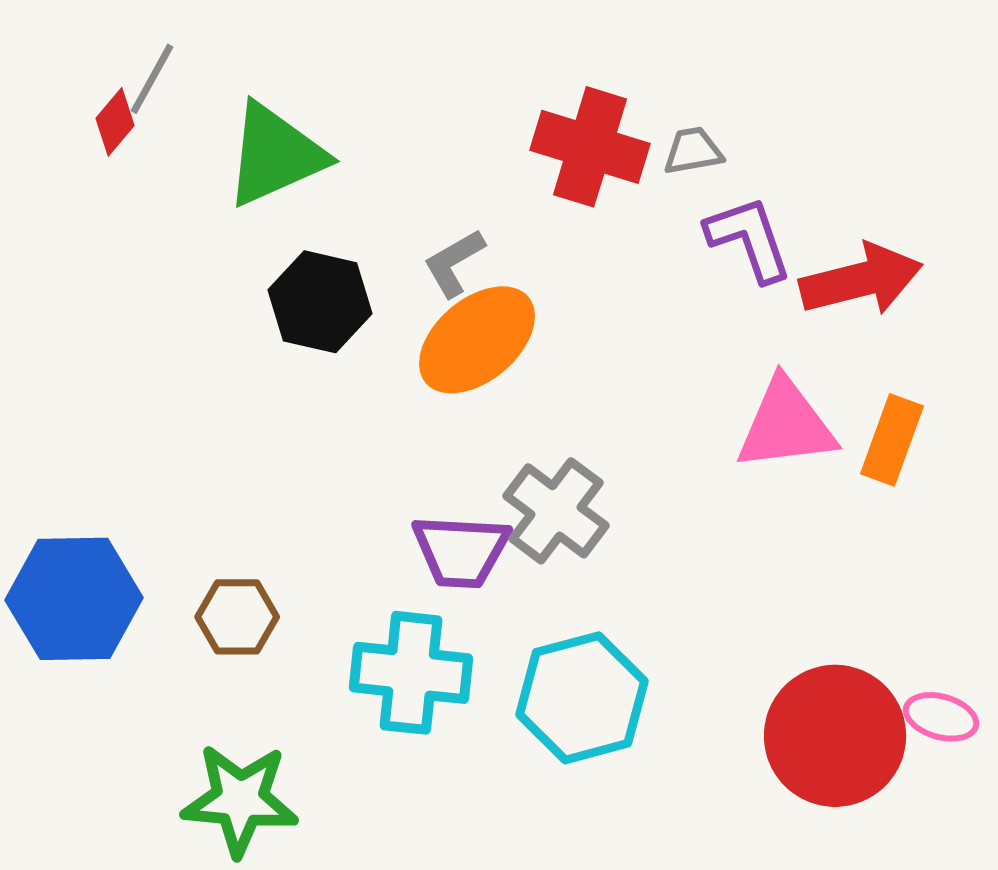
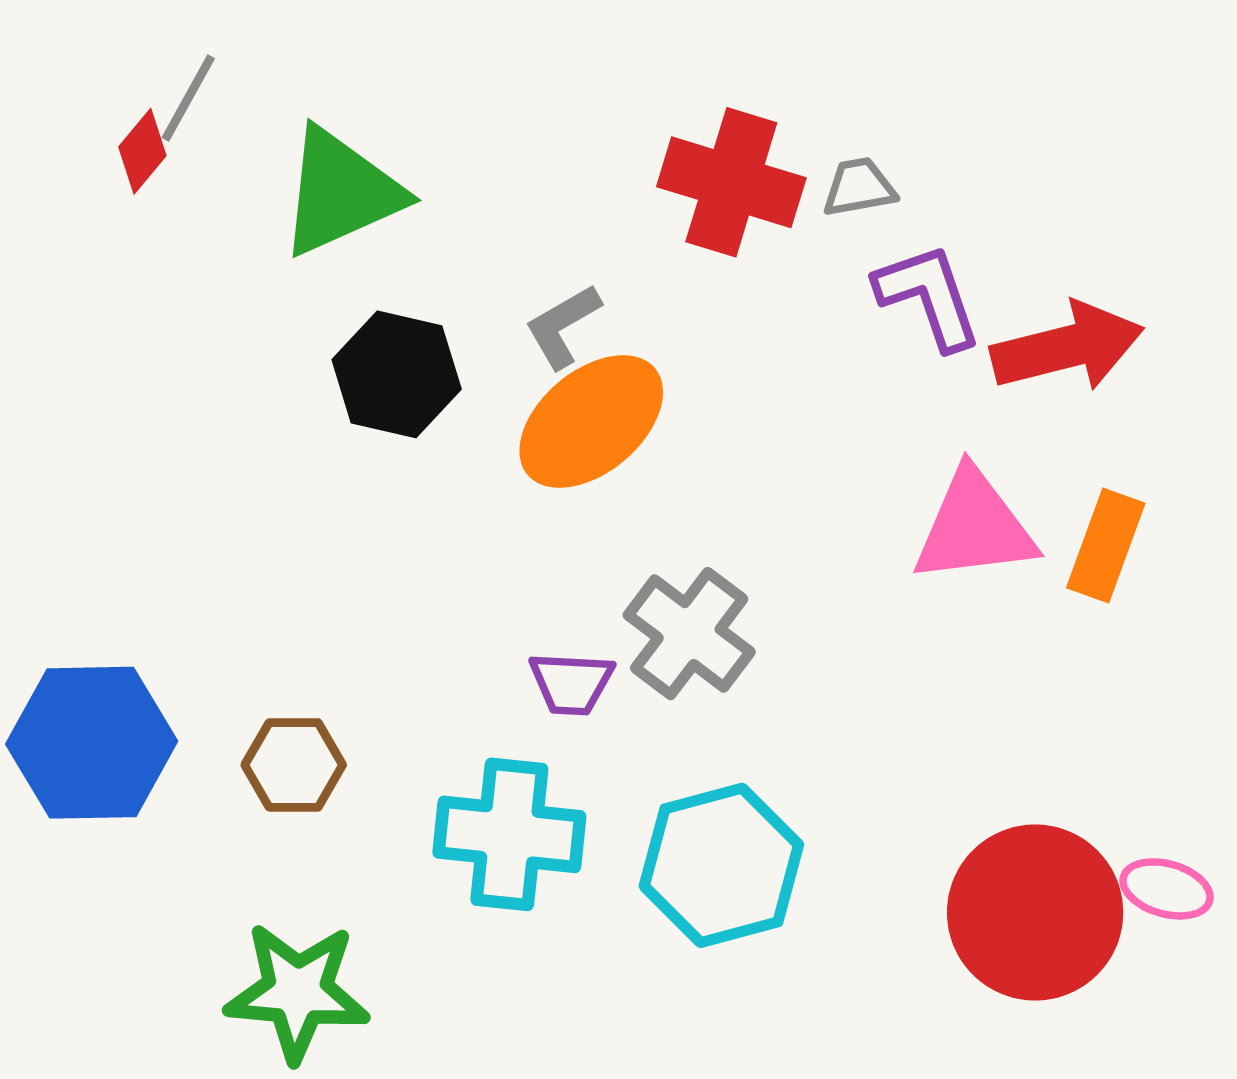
purple trapezoid: (461, 551) -> (571, 683), size x0.7

